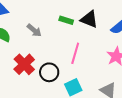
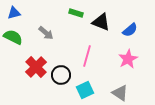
green rectangle: (66, 20) -> (76, 13), moved

